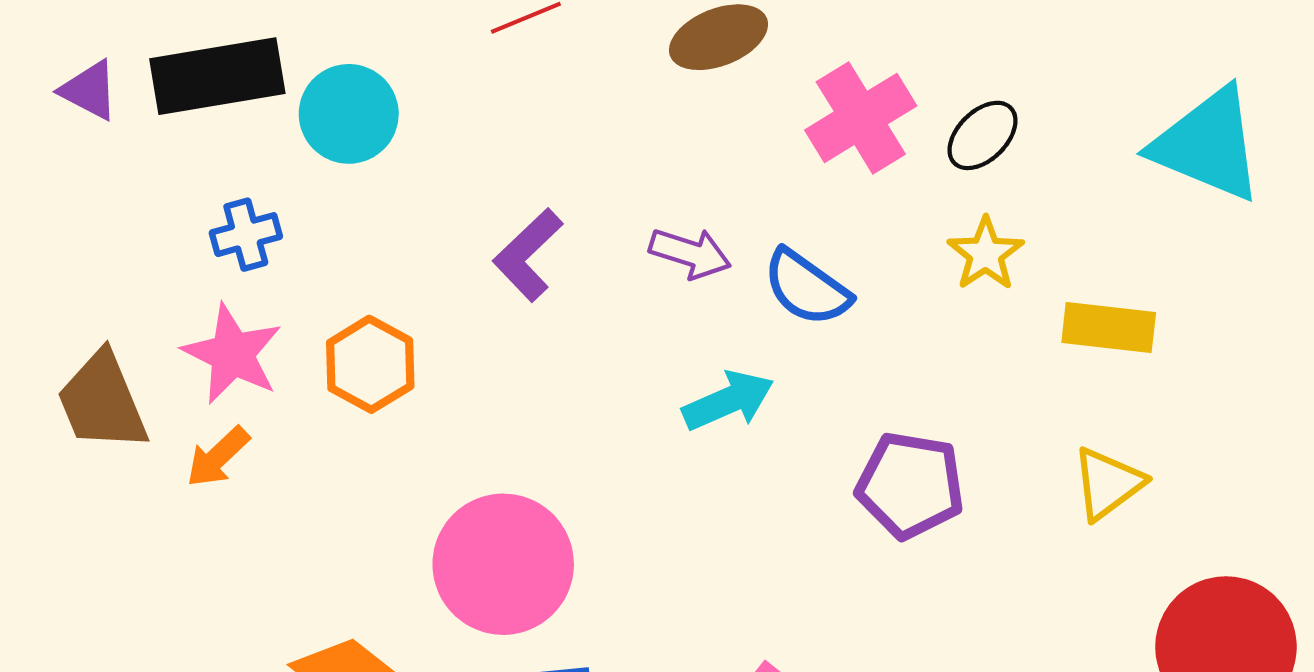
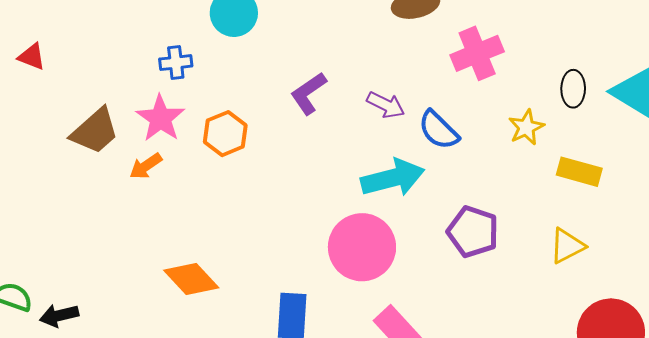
black ellipse: (983, 135) -> (573, 89), moved, turned -54
cyan arrow: (728, 401) -> (393, 178), size x1.4
brown trapezoid: (102, 402) -> (95, 131), turned -118
pink circle: (503, 564) -> (362, 247), moved

